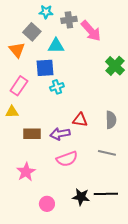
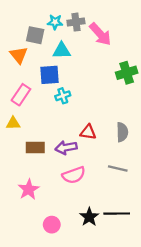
cyan star: (46, 12) -> (55, 22), moved
gray square: (32, 32) -> (35, 35), turned -30
green cross: (115, 66) -> (127, 73), turned 30
black star: (81, 197) -> (89, 217), turned 30

